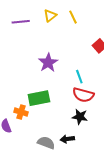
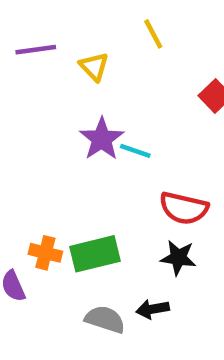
yellow triangle: (50, 16) -> (94, 67), moved, turned -32
cyan line: (79, 77) -> (135, 151), moved, turned -48
green rectangle: (39, 98) -> (95, 254), moved

